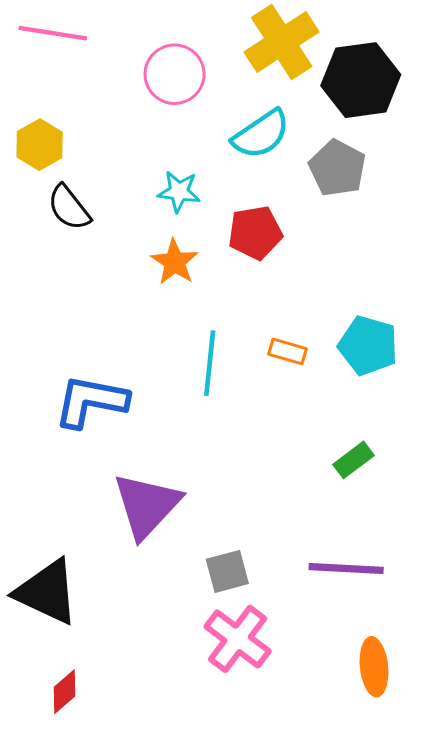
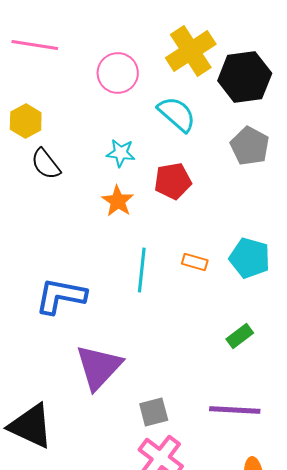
cyan semicircle: (261, 134) -> (177, 114), turned -105
gray pentagon: (337, 168) -> (250, 146), moved

